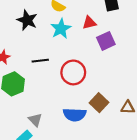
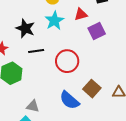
black star: (27, 20) -> (25, 28), moved
blue semicircle: (75, 115) -> (69, 100), turned 40
gray triangle: (35, 120) -> (33, 106), turned -32

